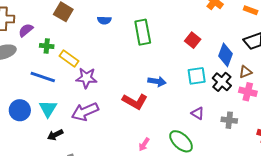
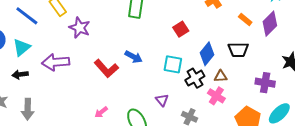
purple star: (86, 78) -> (80, 28), moved

